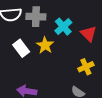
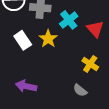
yellow cross: (86, 67) -> (90, 64), turned -35

